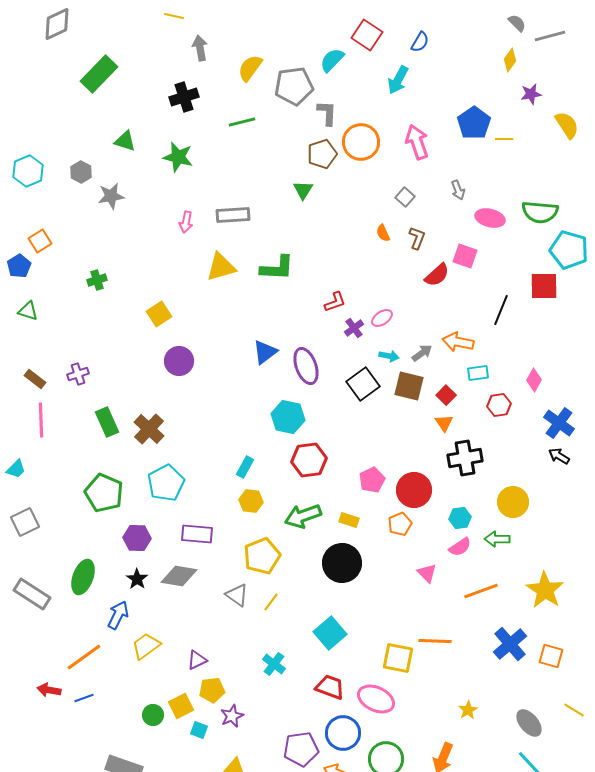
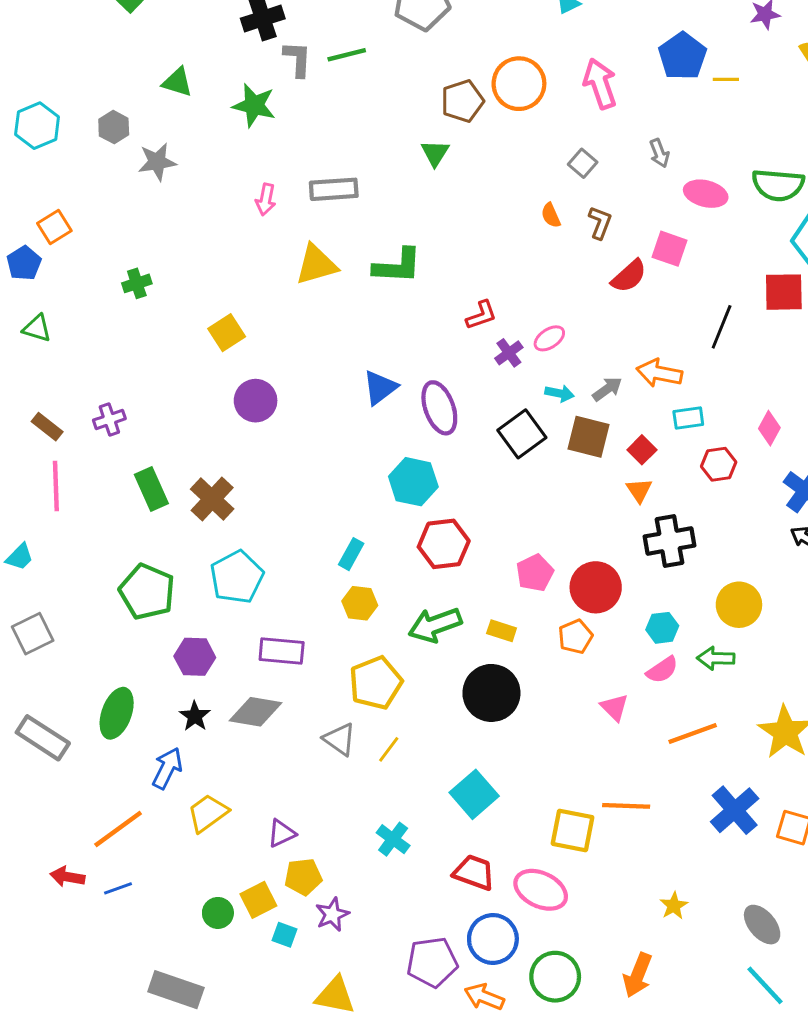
gray L-shape: (327, 113) -> (298, 59), moved

